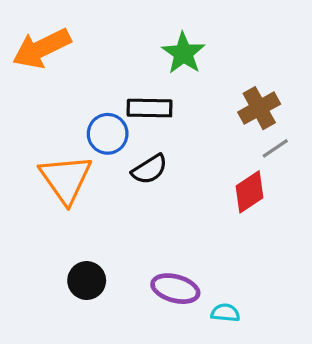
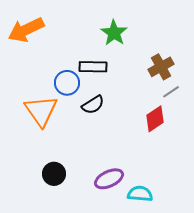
purple ellipse: (175, 289) -> (109, 179), turned -40
cyan semicircle: (225, 313) -> (140, 194), size x1.4

